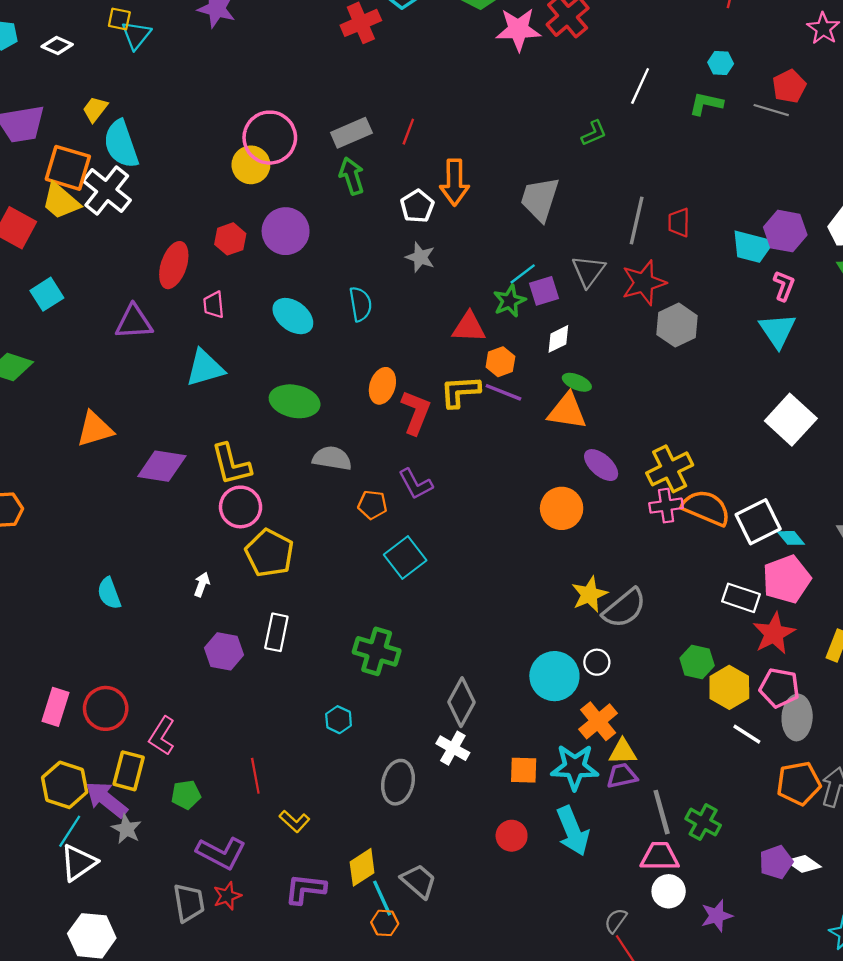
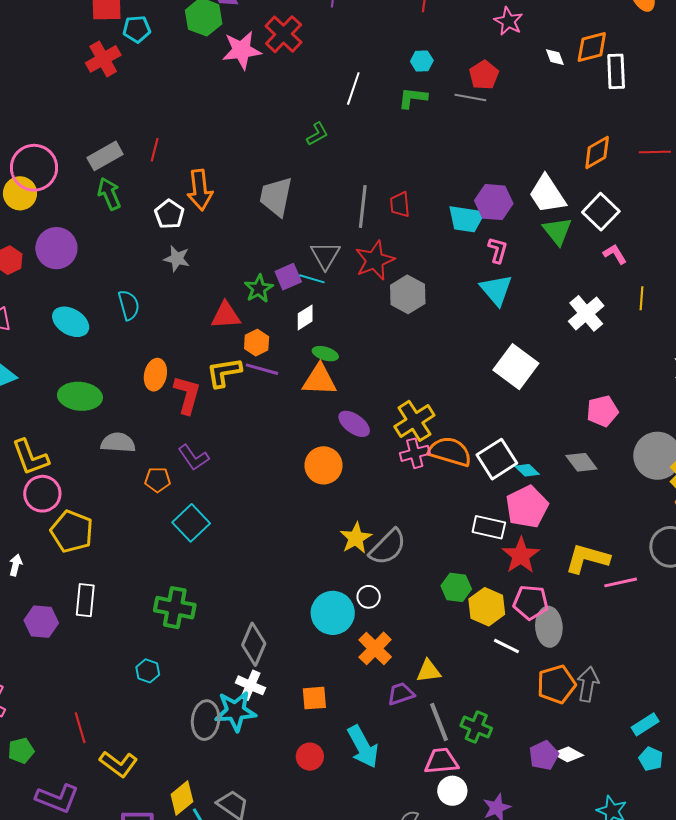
cyan line: (523, 274) -> (312, 279), moved, turned 60
yellow triangle: (623, 752) -> (428, 671), moved
cyan star: (575, 767) -> (235, 711), moved
yellow L-shape: (294, 821) -> (119, 764), size x1.4

